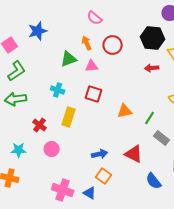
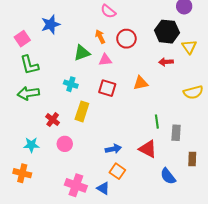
green L-shape: (17, 71) -> (29, 65), turned 110
orange triangle: (125, 111) -> (141, 83), moved
green line: (150, 118) -> (157, 122), moved, turned -40
gray rectangle: (162, 138) -> (176, 133), turned 56

